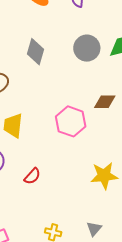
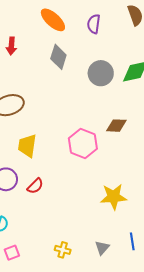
gray diamond: (36, 52) -> (58, 57), moved
red semicircle: (32, 176) -> (35, 186), moved

